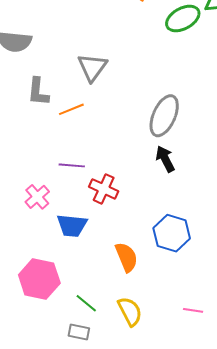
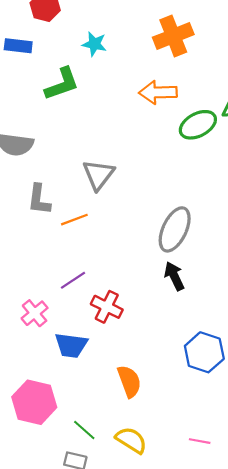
purple line: (72, 165) -> (73, 280), turned -40
blue hexagon: (172, 233) -> (204, 352), moved
yellow semicircle: (130, 311) -> (131, 440), turned -32

